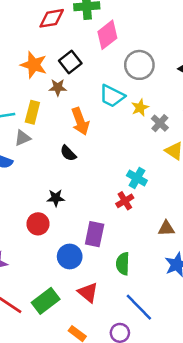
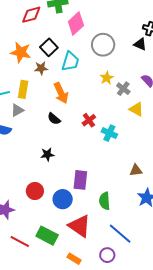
cyan trapezoid: (112, 96) -> (70, 61), moved, turned -95
red cross: (125, 201) -> (89, 120), moved
red circle: (38, 224) -> (35, 191), moved
red triangle: (88, 292) -> (79, 226), size x1.4
green rectangle: (46, 301) -> (47, 236), turned 70

